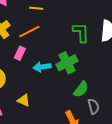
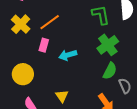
green cross: (67, 63) -> (108, 45), moved
yellow triangle: (24, 100) -> (62, 96), moved, turned 40

